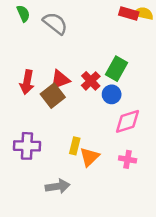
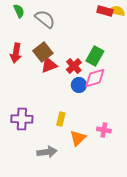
red arrow: (27, 82) -> (16, 53), moved
blue circle: (112, 94) -> (79, 85), moved
brown square: (53, 96) -> (43, 52), moved
pink diamond: (128, 121) -> (95, 78), moved
orange triangle: (90, 157) -> (78, 138), moved

